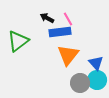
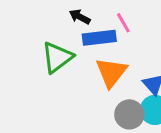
pink line: (68, 19) -> (123, 23), moved
green triangle: (18, 41) -> (57, 57), moved

